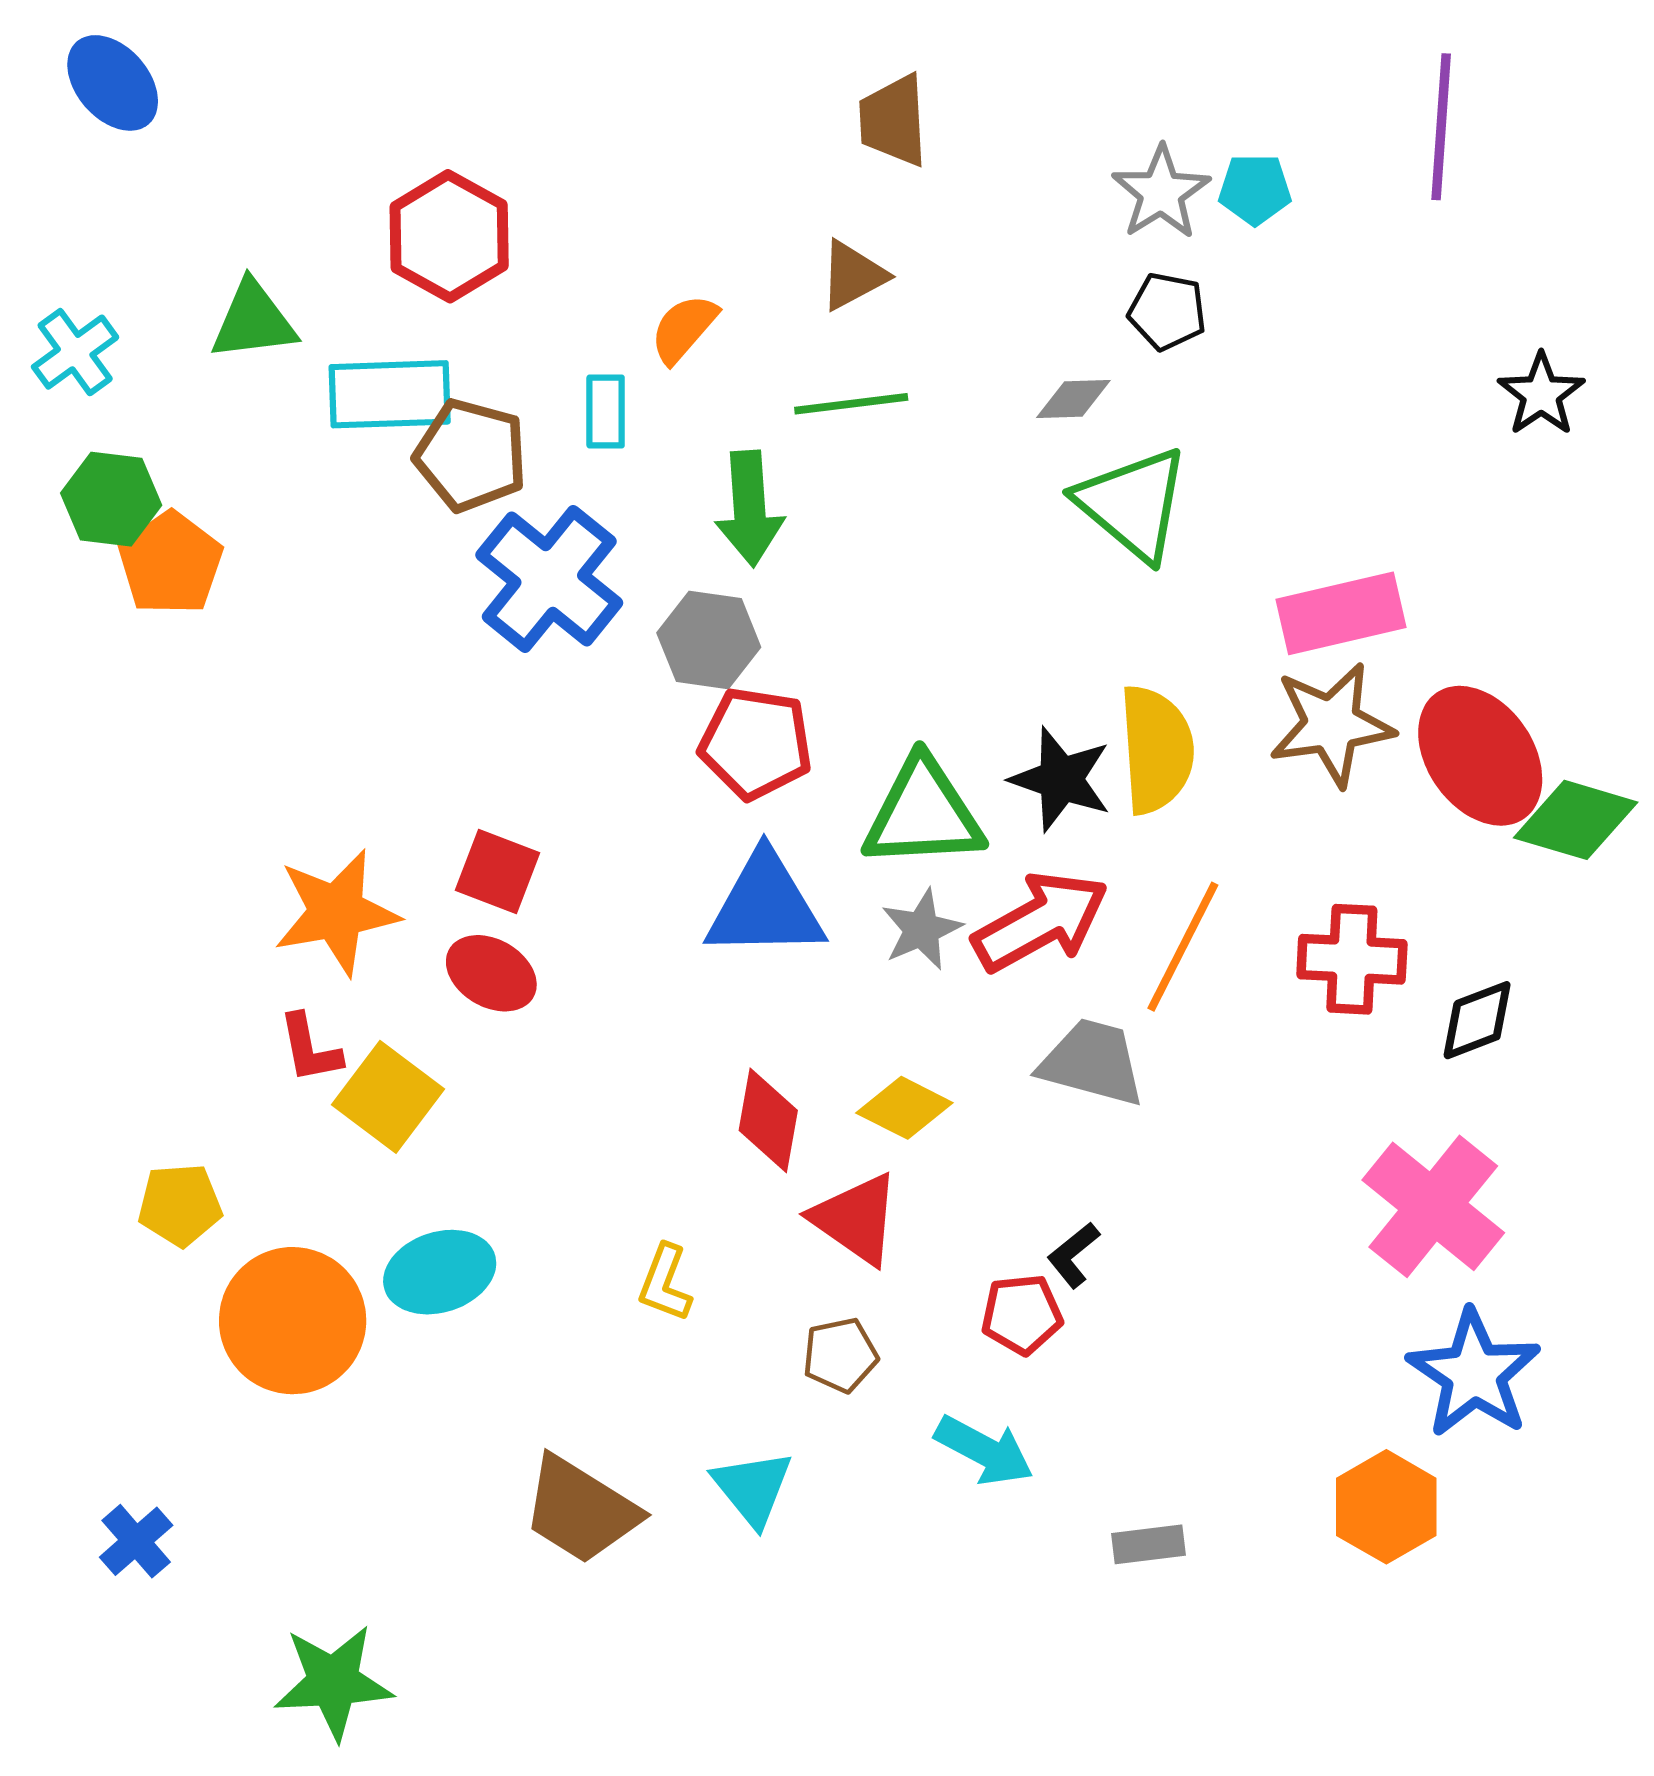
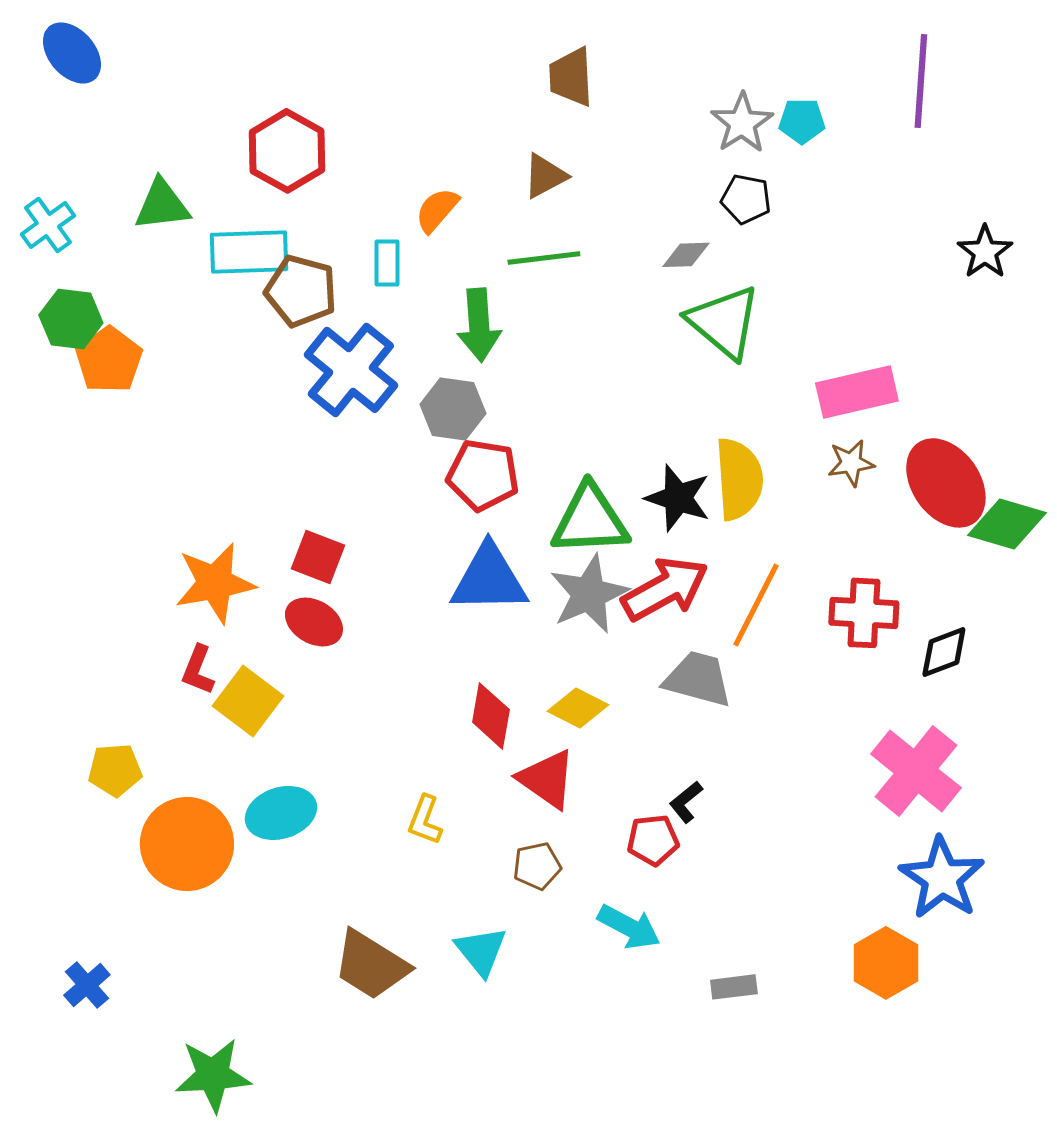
brown star: (1332, 724) -> (851, 463), size x0.6
gray star: (922, 929) -> (589, 594), size x1.5
red L-shape: (310, 1048) -> (198, 670), turned 33

